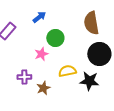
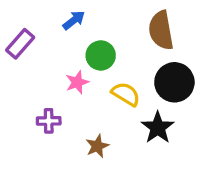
yellow semicircle: (67, 71) -> (126, 94), moved, turned 42
black star: (89, 81) -> (158, 128), turned 30
brown star: (43, 88) -> (97, 146), moved

